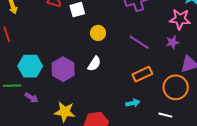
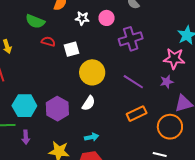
yellow circle: (98, 33) -> (92, 72), size x1.6
purple arrow: (31, 98) -> (26, 137), turned 56
cyan arrow: (133, 103) -> (92, 137), moved

